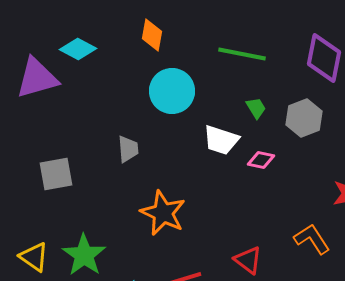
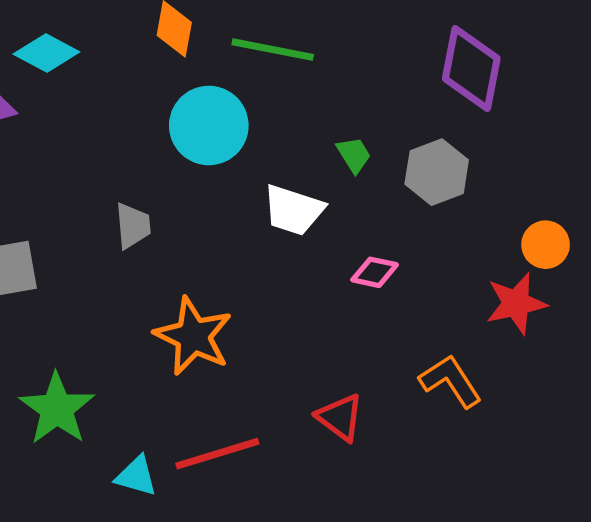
green line: (242, 54) -> (273, 50), moved
pink diamond: (261, 160) -> (375, 272), moved

